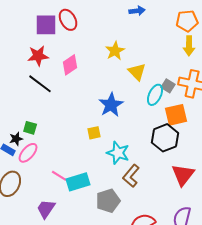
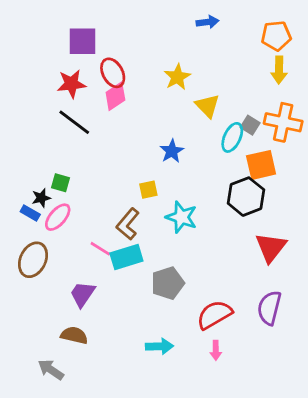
red ellipse: (68, 20) -> (113, 73), moved
blue star: (111, 105) -> (172, 151), size x0.7
brown L-shape: (131, 176) -> (128, 224), moved

